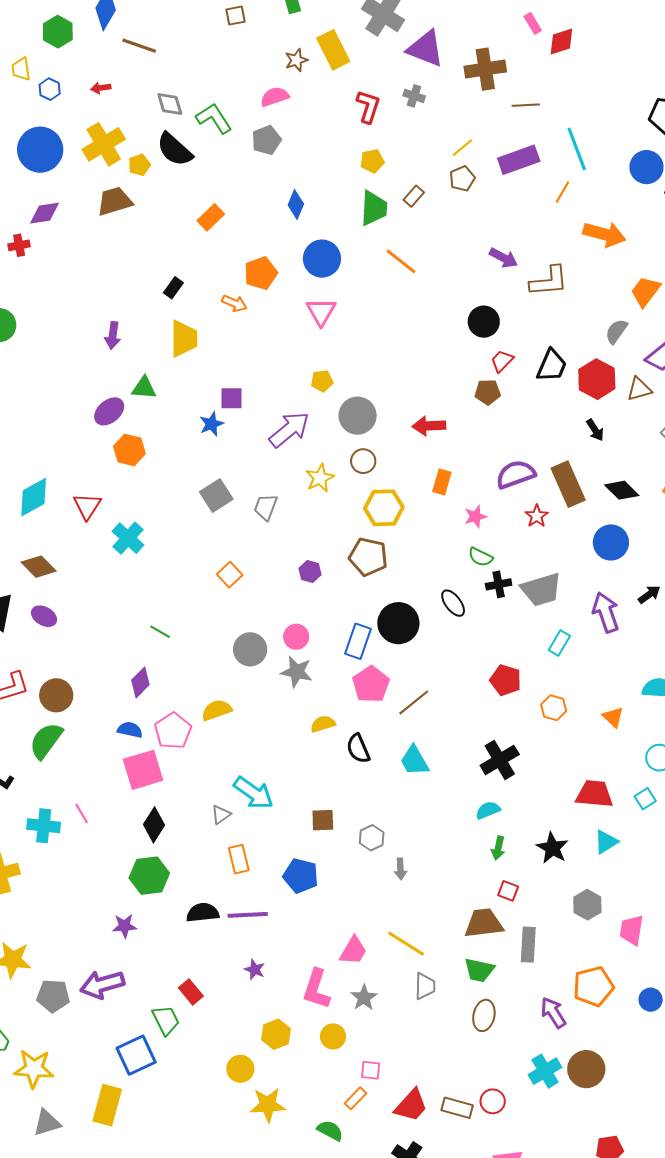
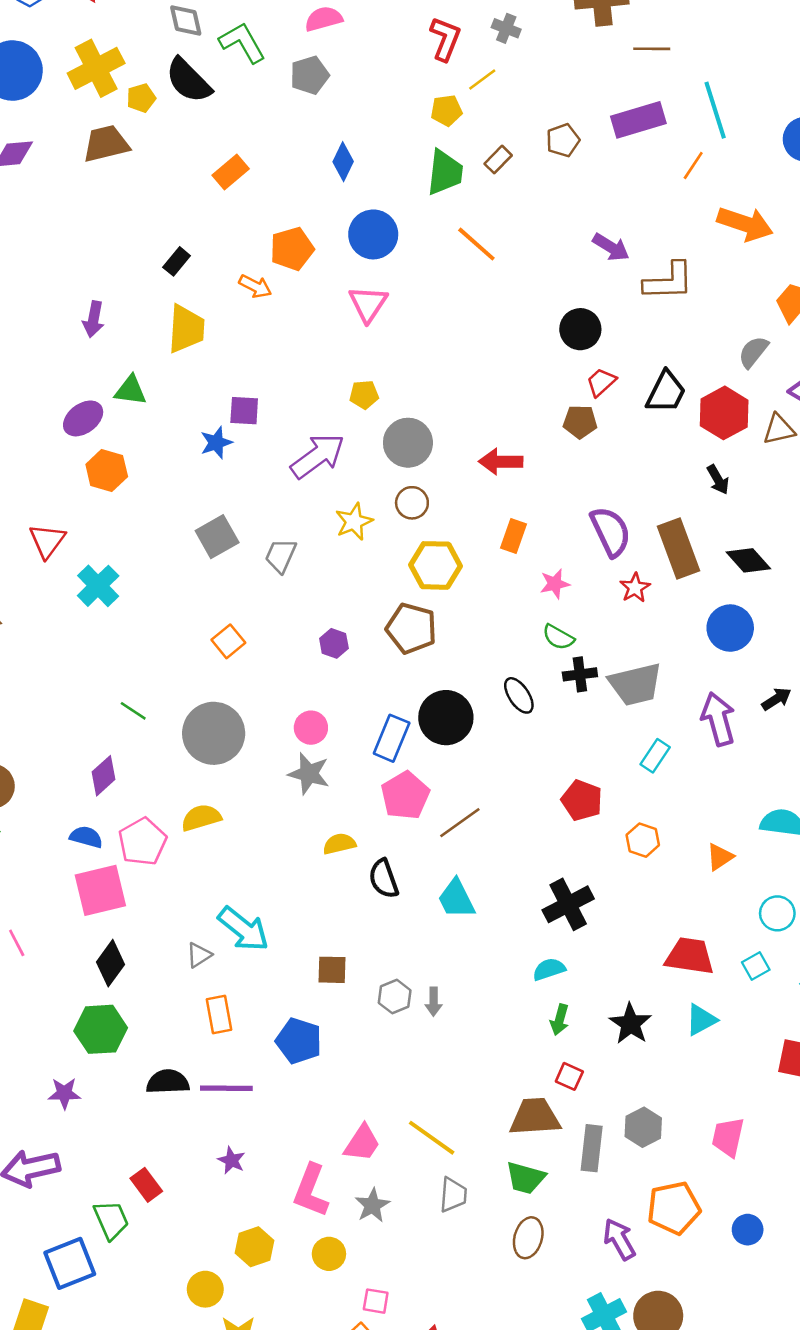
yellow line: (462, 148) -> (482, 79), moved
purple semicircle: (516, 474) -> (611, 532), turned 81
gray circle: (250, 649) -> (214, 733), moved, size x1.4
orange triangle: (613, 717) -> (720, 857), turned 40
gray arrow: (400, 869) -> (434, 1002), moved
gray hexagon: (587, 905) -> (643, 1127), moved

